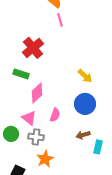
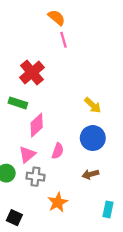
pink triangle: (29, 118) -> (27, 154), turned 42
cyan rectangle: (98, 147) -> (108, 209), moved
orange star: (45, 159) -> (58, 202), moved

